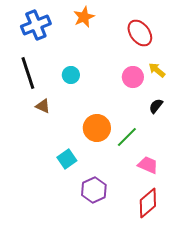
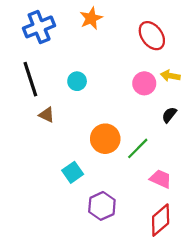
yellow arrow: (157, 70) -> (170, 76), turned -30

